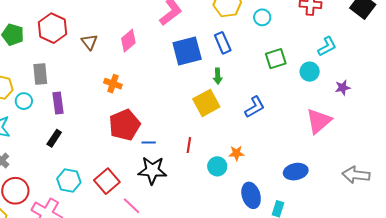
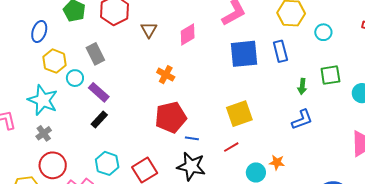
gray rectangle: (40, 74) -> (95, 54), turned -30
green arrow: (218, 76) -> (302, 86), moved
purple rectangle: (58, 103) -> (99, 92), moved, turned -50
yellow square: (206, 103) -> (239, 114), moved
red line: (189, 145) -> (231, 147), turned 42

